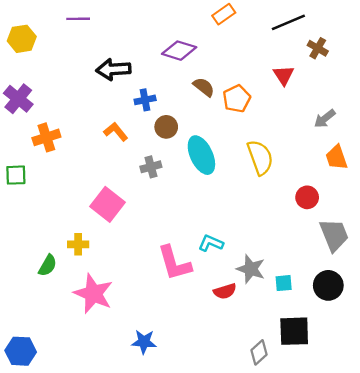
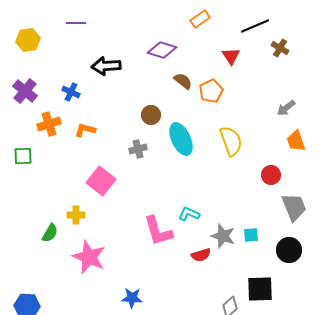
red triangle: (284, 75) -> (231, 56), moved
blue cross: (145, 100) -> (71, 92), moved, turned 36
orange L-shape: (116, 132) -> (85, 130), moved, turned -35
cyan square: (284, 283) -> (251, 235), moved

